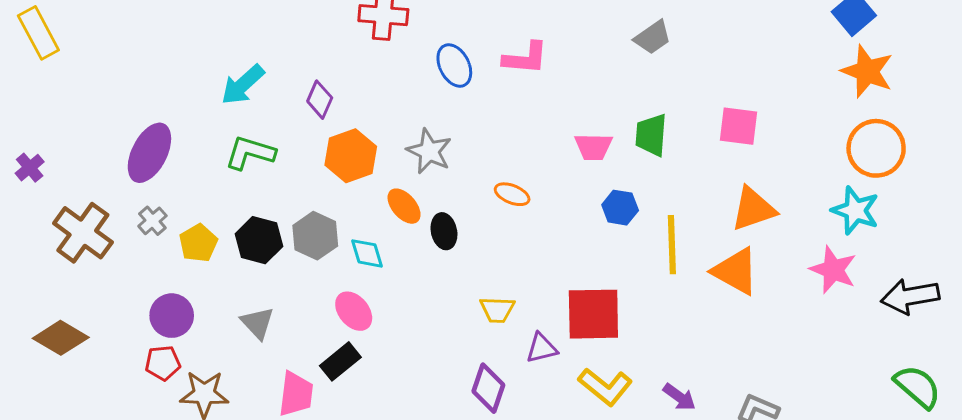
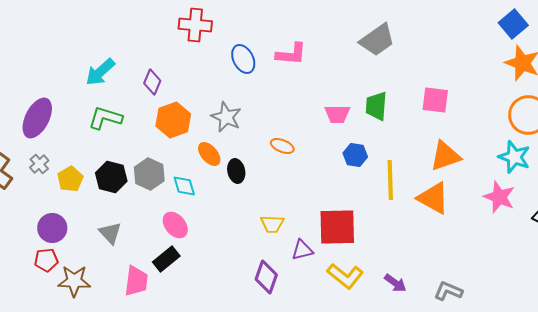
gray trapezoid: (653, 37) -> (377, 40), size x1.4

